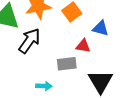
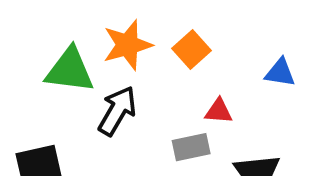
blue triangle: (101, 28) -> (280, 73), moved

